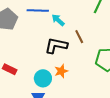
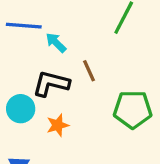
cyan circle: (43, 78) -> (21, 109), moved

